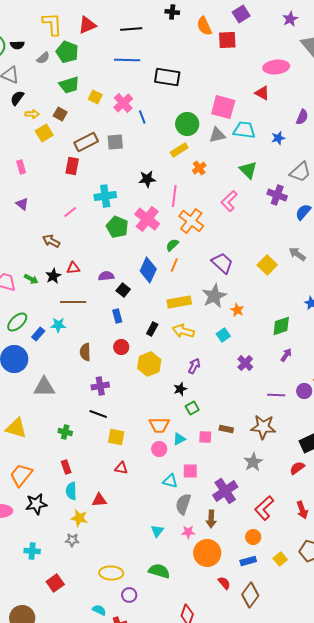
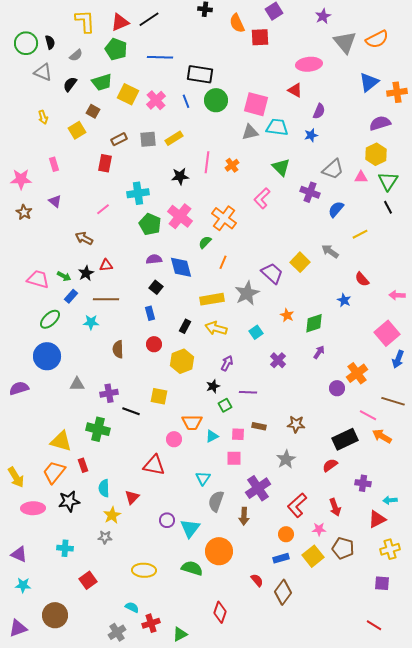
black line: (131, 29) -> (149, 19), moved, turned -30
black semicircle: (17, 45) -> (50, 42), turned -104
green pentagon: (67, 52) -> (116, 49), moved
yellow square: (95, 97) -> (128, 94), size x1.5
black semicircle: (17, 98) -> (70, 84), moved
yellow arrow: (32, 114) -> (43, 117), moved, turned 72
blue line: (142, 117) -> (186, 101), moved
purple semicircle: (302, 117) -> (319, 111), moved
green circle: (187, 124) -> (216, 100), moved
brown rectangle: (86, 142) -> (119, 139), size x0.7
yellow rectangle: (179, 150) -> (174, 138), moved
pink line: (174, 196) -> (207, 162), moved
purple trapezoid: (222, 263) -> (272, 273), moved
orange line: (174, 265) -> (223, 262), moved
blue diamond: (148, 270) -> (181, 267), turned -40
purple semicircle: (106, 276) -> (154, 259), moved
orange star: (237, 310) -> (287, 315), moved
blue rectangle: (38, 334) -> (71, 296), moved
purple cross: (100, 386) -> (109, 393), moved
gray triangle: (44, 387) -> (77, 384), size x0.7
purple line: (276, 395) -> (248, 392), moved
brown star: (263, 427) -> (296, 424), size x0.7
yellow triangle: (16, 428) -> (61, 441), moved
green cross: (65, 432) -> (98, 429), size x1.6
yellow square: (116, 437) -> (159, 396), moved
pink circle: (159, 449) -> (174, 439), moved
red rectangle: (66, 467) -> (83, 465), moved
red triangle: (121, 468) -> (154, 465), size x1.6
pink square: (190, 471) -> (234, 458), moved
cyan triangle: (170, 481) -> (203, 478), turned 49
red triangle: (99, 500) -> (132, 497), turned -42
yellow star: (79, 518) -> (112, 515), turned 30
cyan triangle: (157, 531) -> (190, 528), size x1.5
pink star: (188, 532) -> (319, 529), moved
orange circle: (207, 553) -> (219, 551), moved
yellow square: (280, 559) -> (313, 556), size x1.5
purple circle: (129, 595) -> (167, 520), moved

